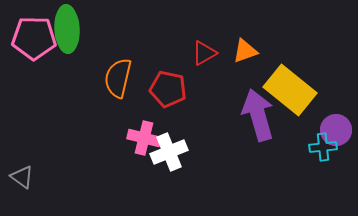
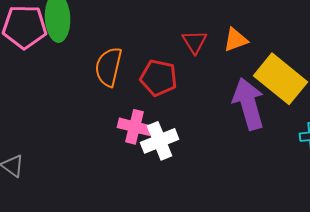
red triangle: (204, 53) -> (195, 42), turned -32

